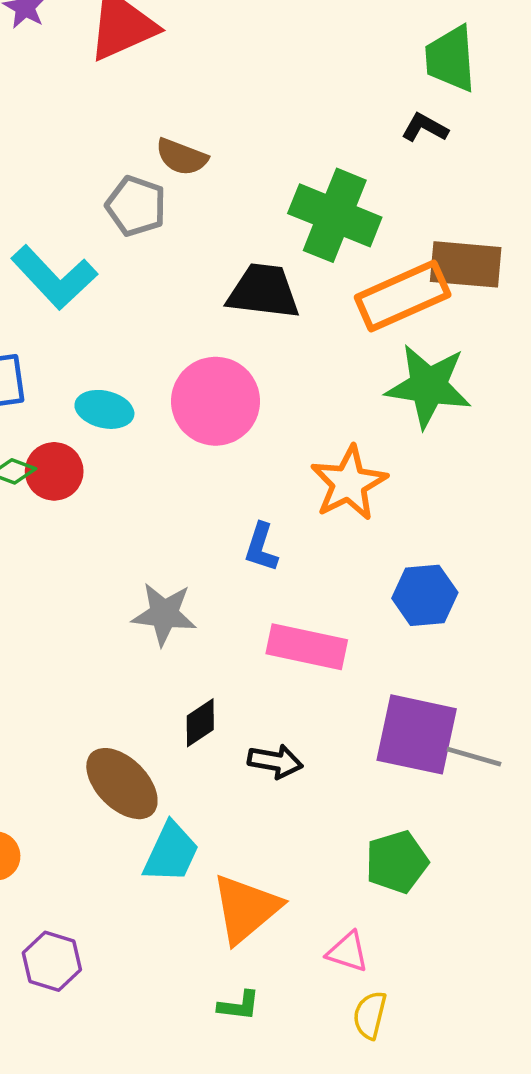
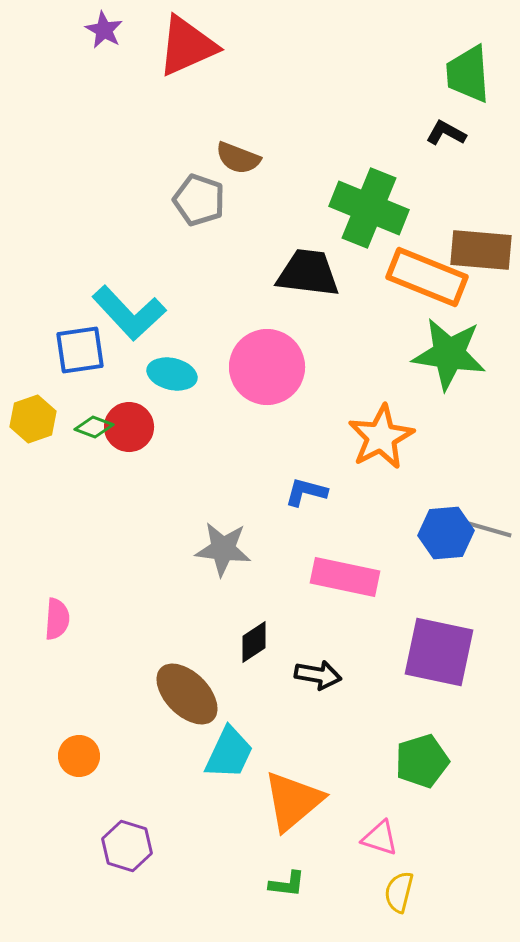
cyan L-shape: (54, 277) -> (129, 313), moved
orange rectangle: (403, 296) -> (427, 277), turned 46
blue L-shape: (261, 547) -> (306, 492), turned 87
gray line: (474, 757) -> (488, 529), moved

